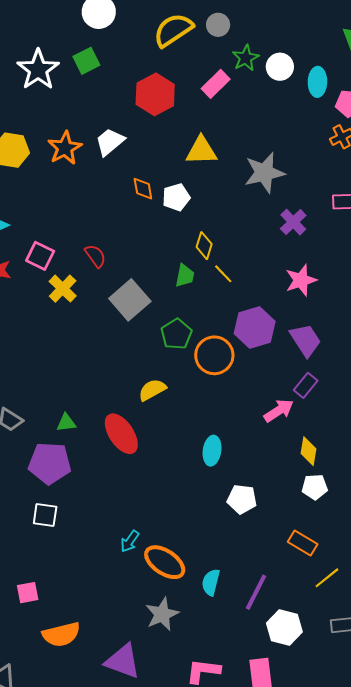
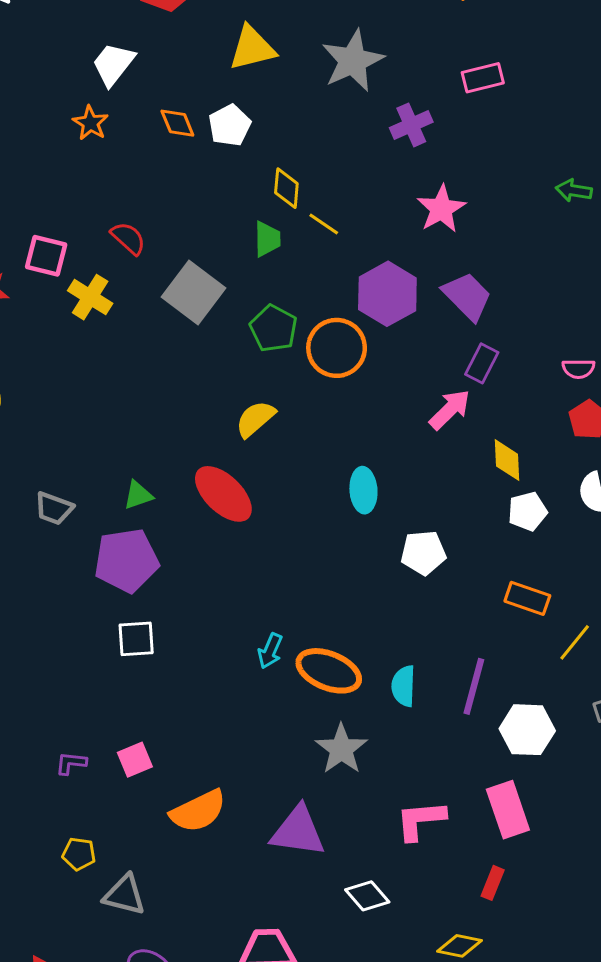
orange star: (65, 148) -> (90, 123), moved, size x0.7
purple cross: (293, 222) -> (411, 125), turned 32

